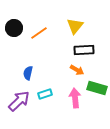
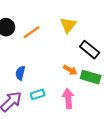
black rectangle: (84, 50) -> (90, 50), moved, turned 42
green rectangle: (97, 88) -> (91, 77), moved

